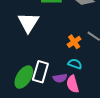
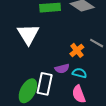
purple semicircle: (60, 78) -> (62, 69), moved

